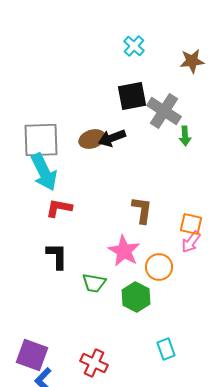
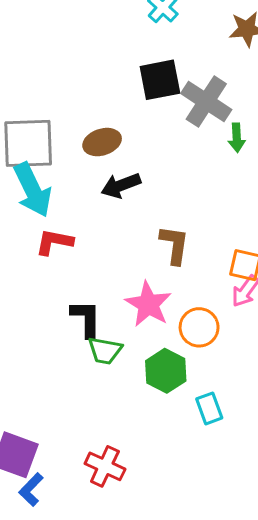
black arrow: (112, 138) -> (121, 185), moved
black L-shape: (57, 256) -> (86, 319), moved
cyan rectangle: (166, 349) -> (209, 408), moved

